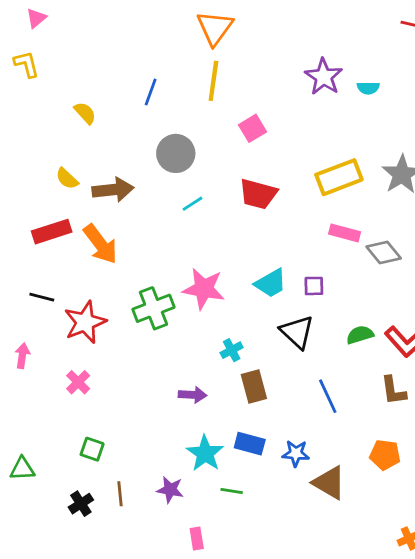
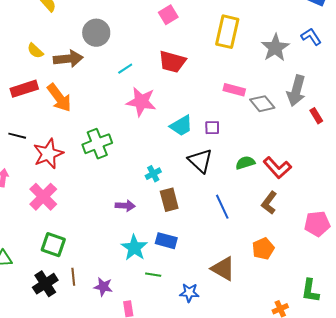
gray circle: (176, 153) -> (96, 33), moved
yellow rectangle: (339, 177) -> (227, 32), moved, turned -56
pink star: (204, 289) -> (141, 102), moved
pink cross: (78, 382) -> (43, 197), size x1.6
brown L-shape: (393, 391) -> (269, 203), turned 45
green square: (92, 449) -> (53, 245), size x1.4
blue star: (296, 453) -> (189, 293), moved
orange pentagon: (385, 455) -> (263, 249), turned -30
purple star: (170, 490) -> (103, 287), moved
black cross: (81, 504) -> (45, 284), size x1.4

